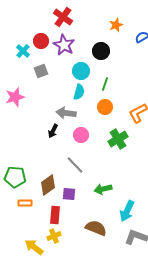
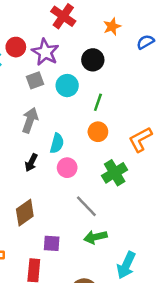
red cross: (63, 17) -> (63, 16), moved
gray square: (41, 71) -> (35, 80), moved
cyan semicircle: (79, 92) -> (57, 143), moved
gray arrow: (66, 113) -> (30, 120), moved, turned 102
gray line: (75, 165) -> (86, 206), moved
brown diamond: (48, 185) -> (25, 213), moved

